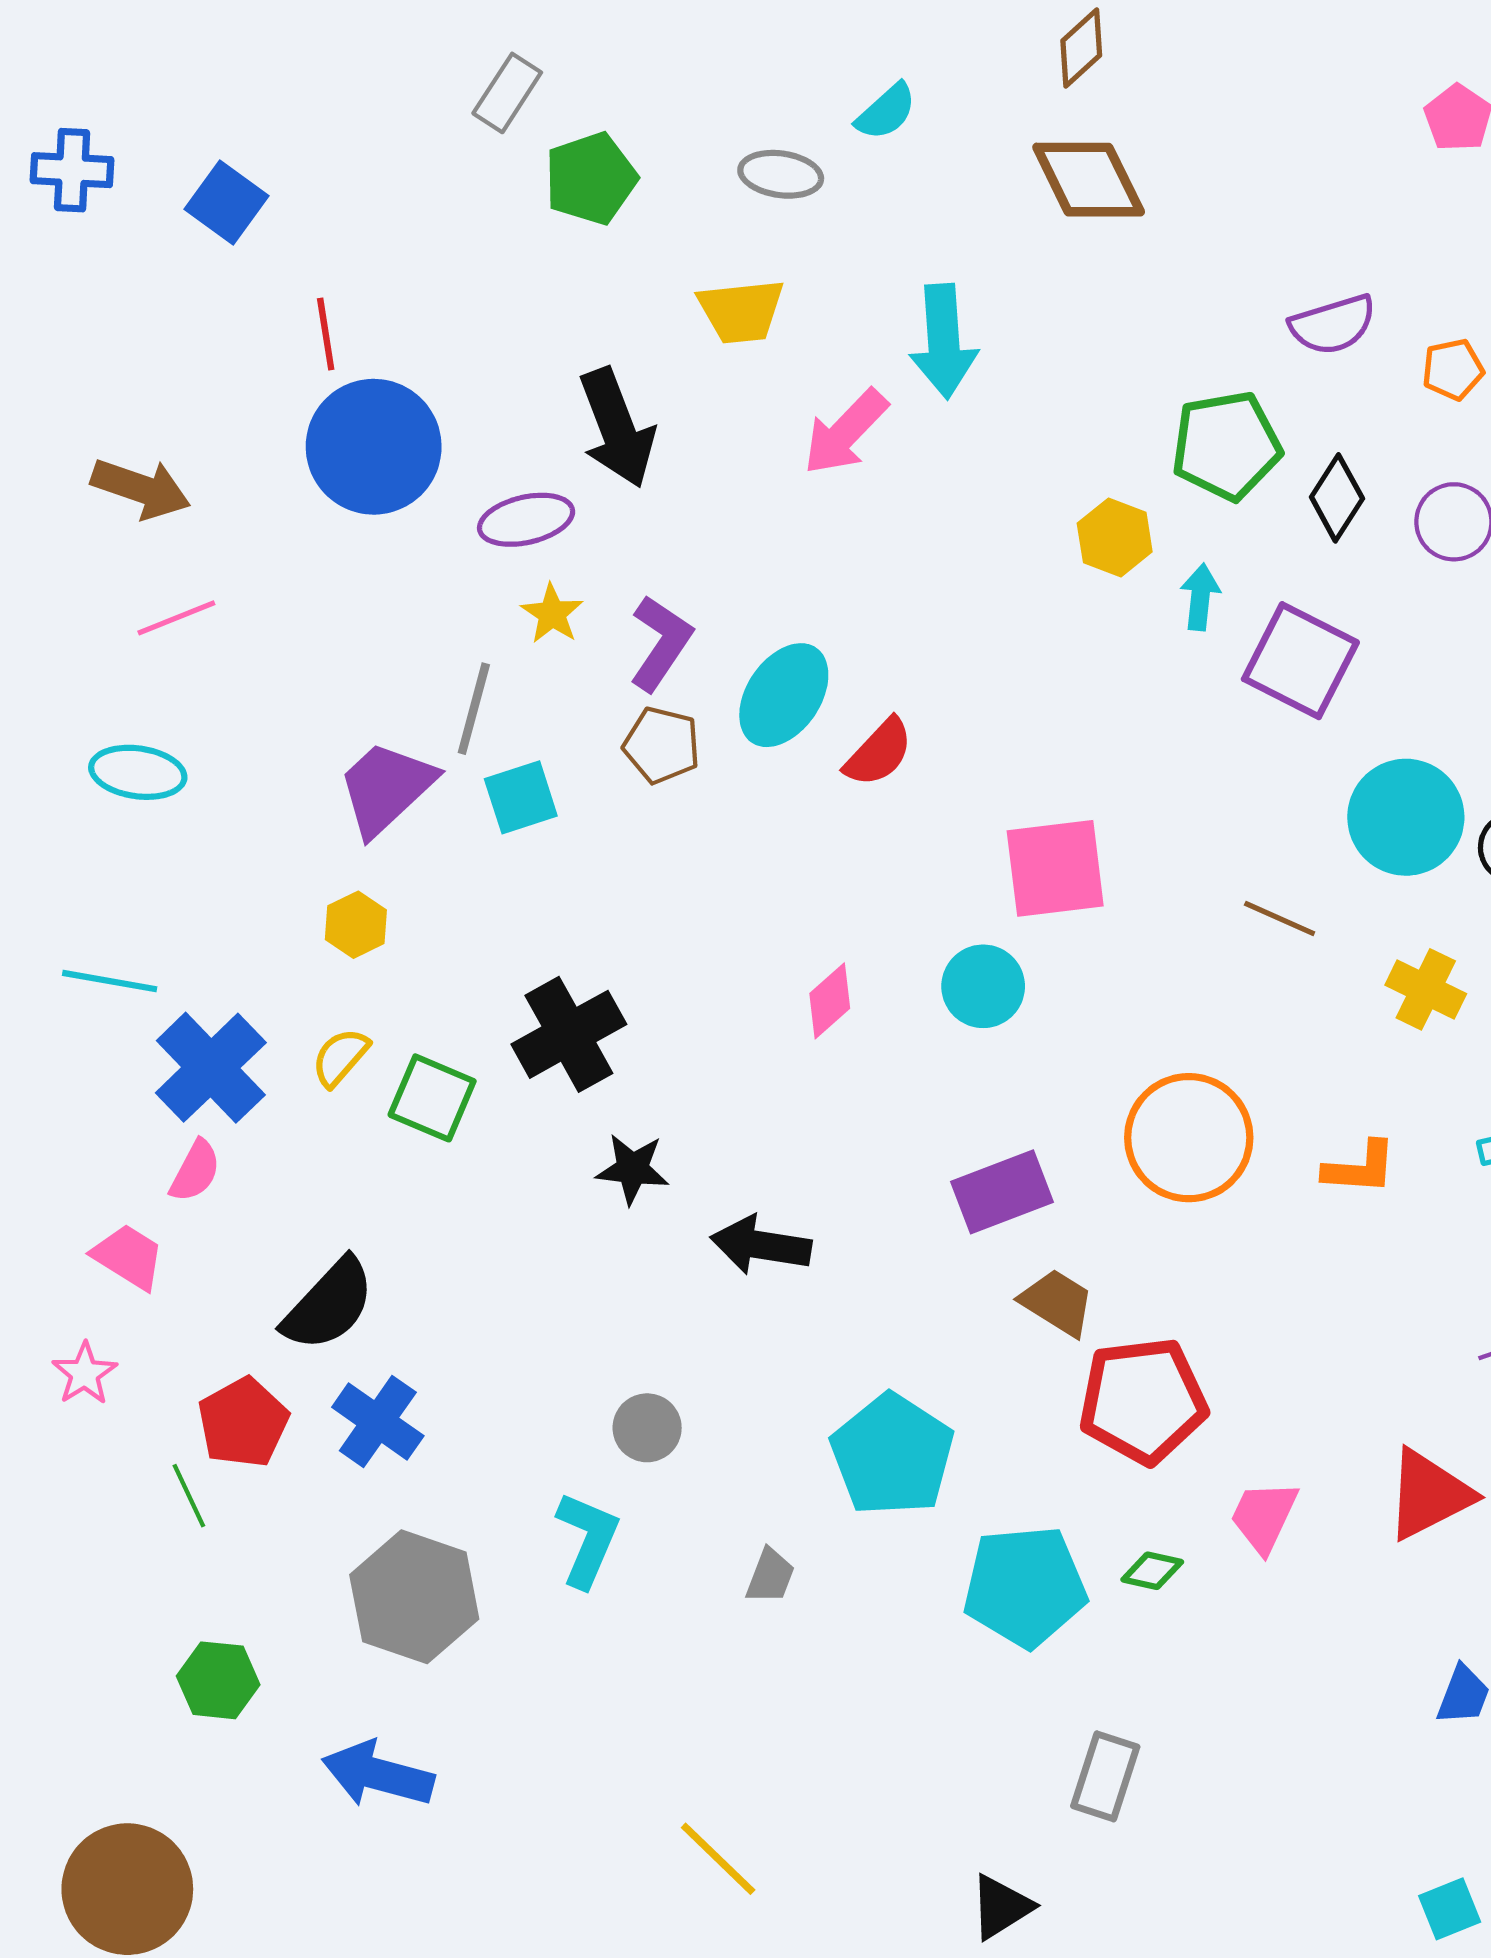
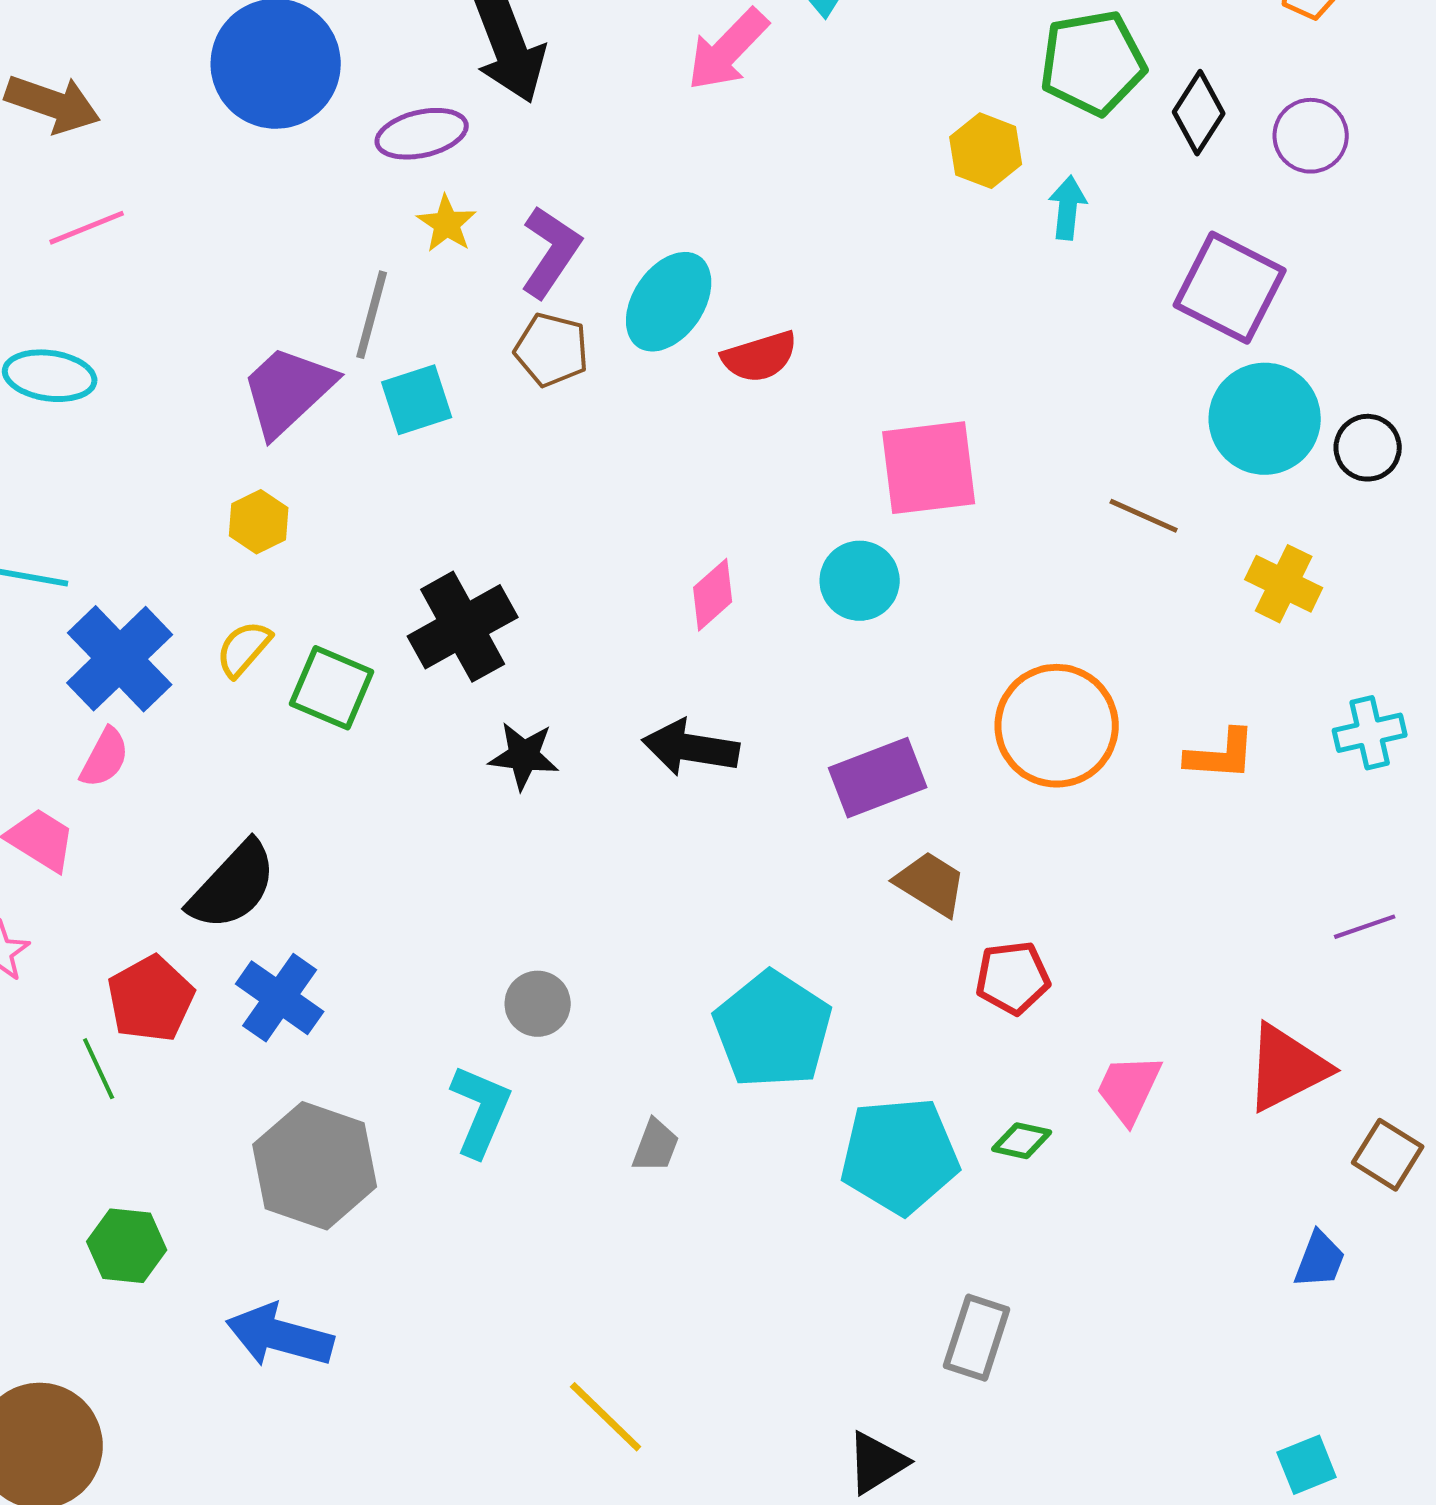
purple square: (1300, 661) -> (1230, 288), moved
red semicircle: (879, 753) -> (760, 357), turned 30
black arrow: (761, 1245) -> (691, 748), moved
red pentagon: (1143, 1401) -> (1013, 978), size x0.6

